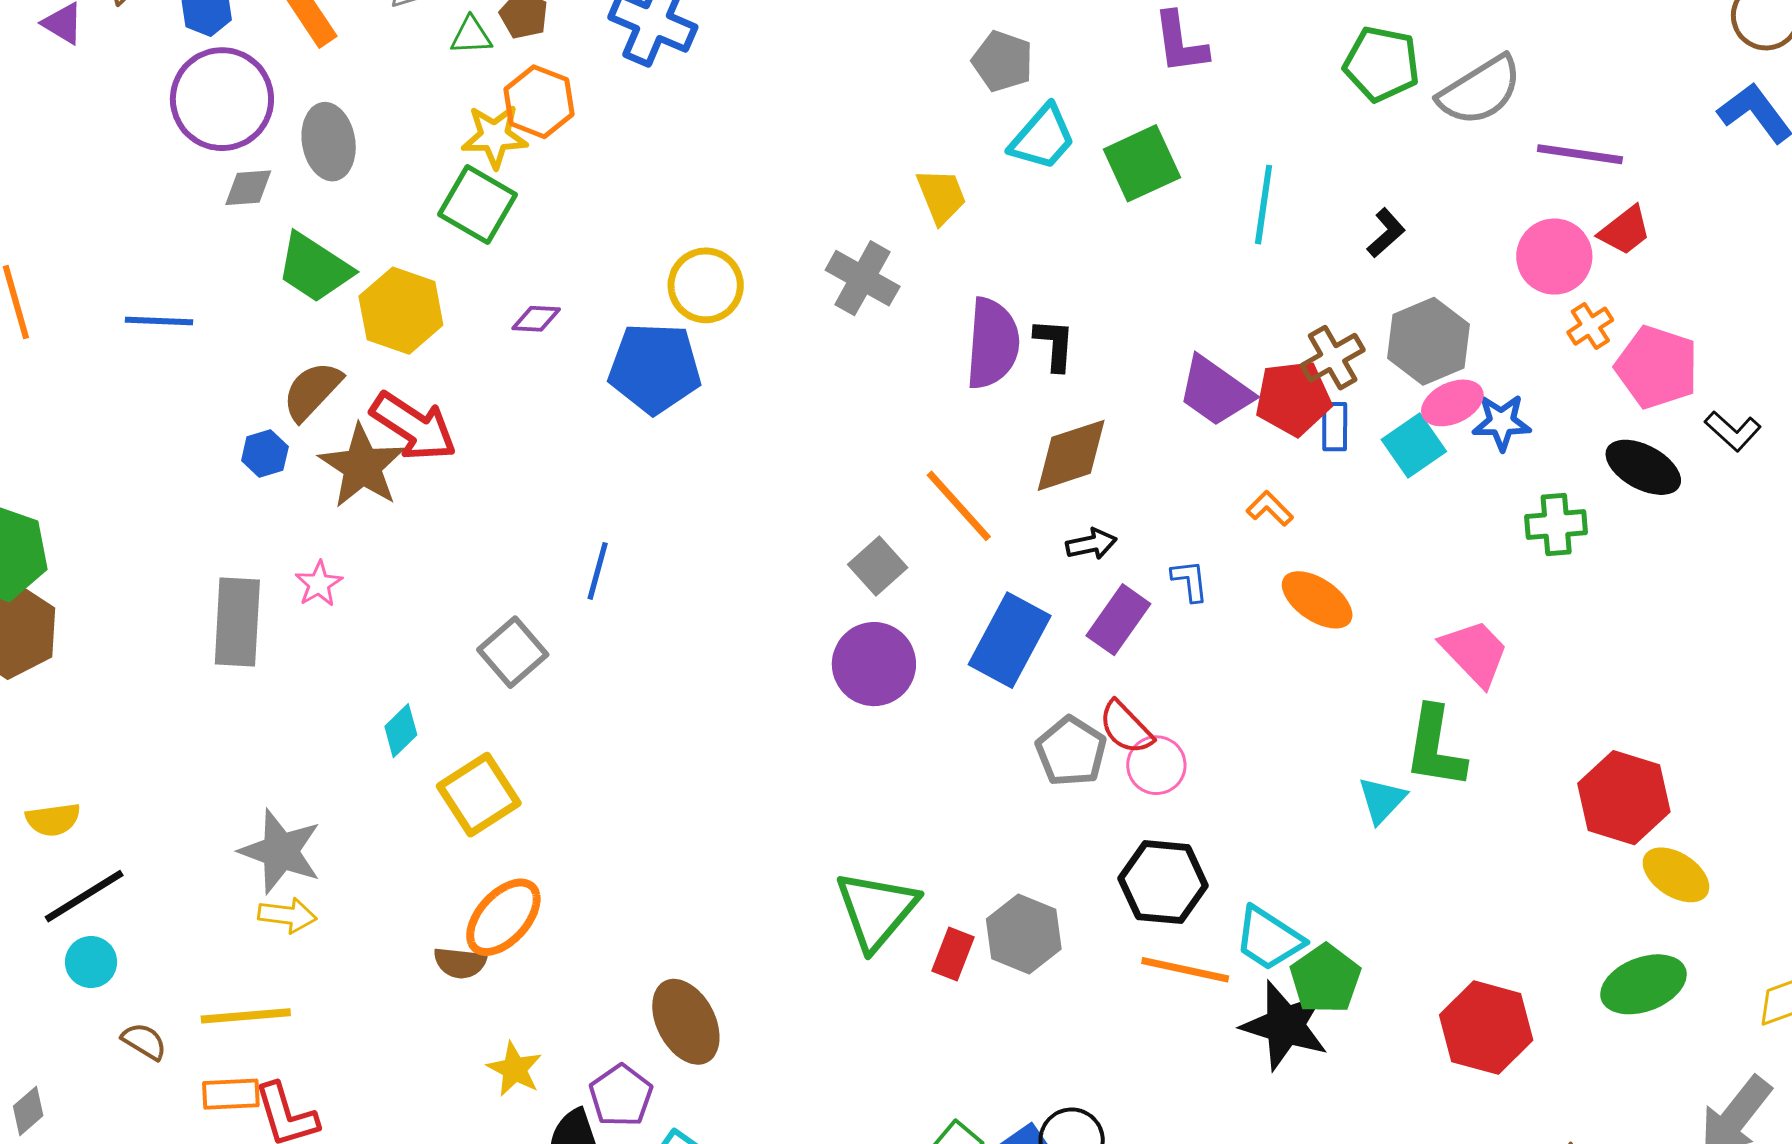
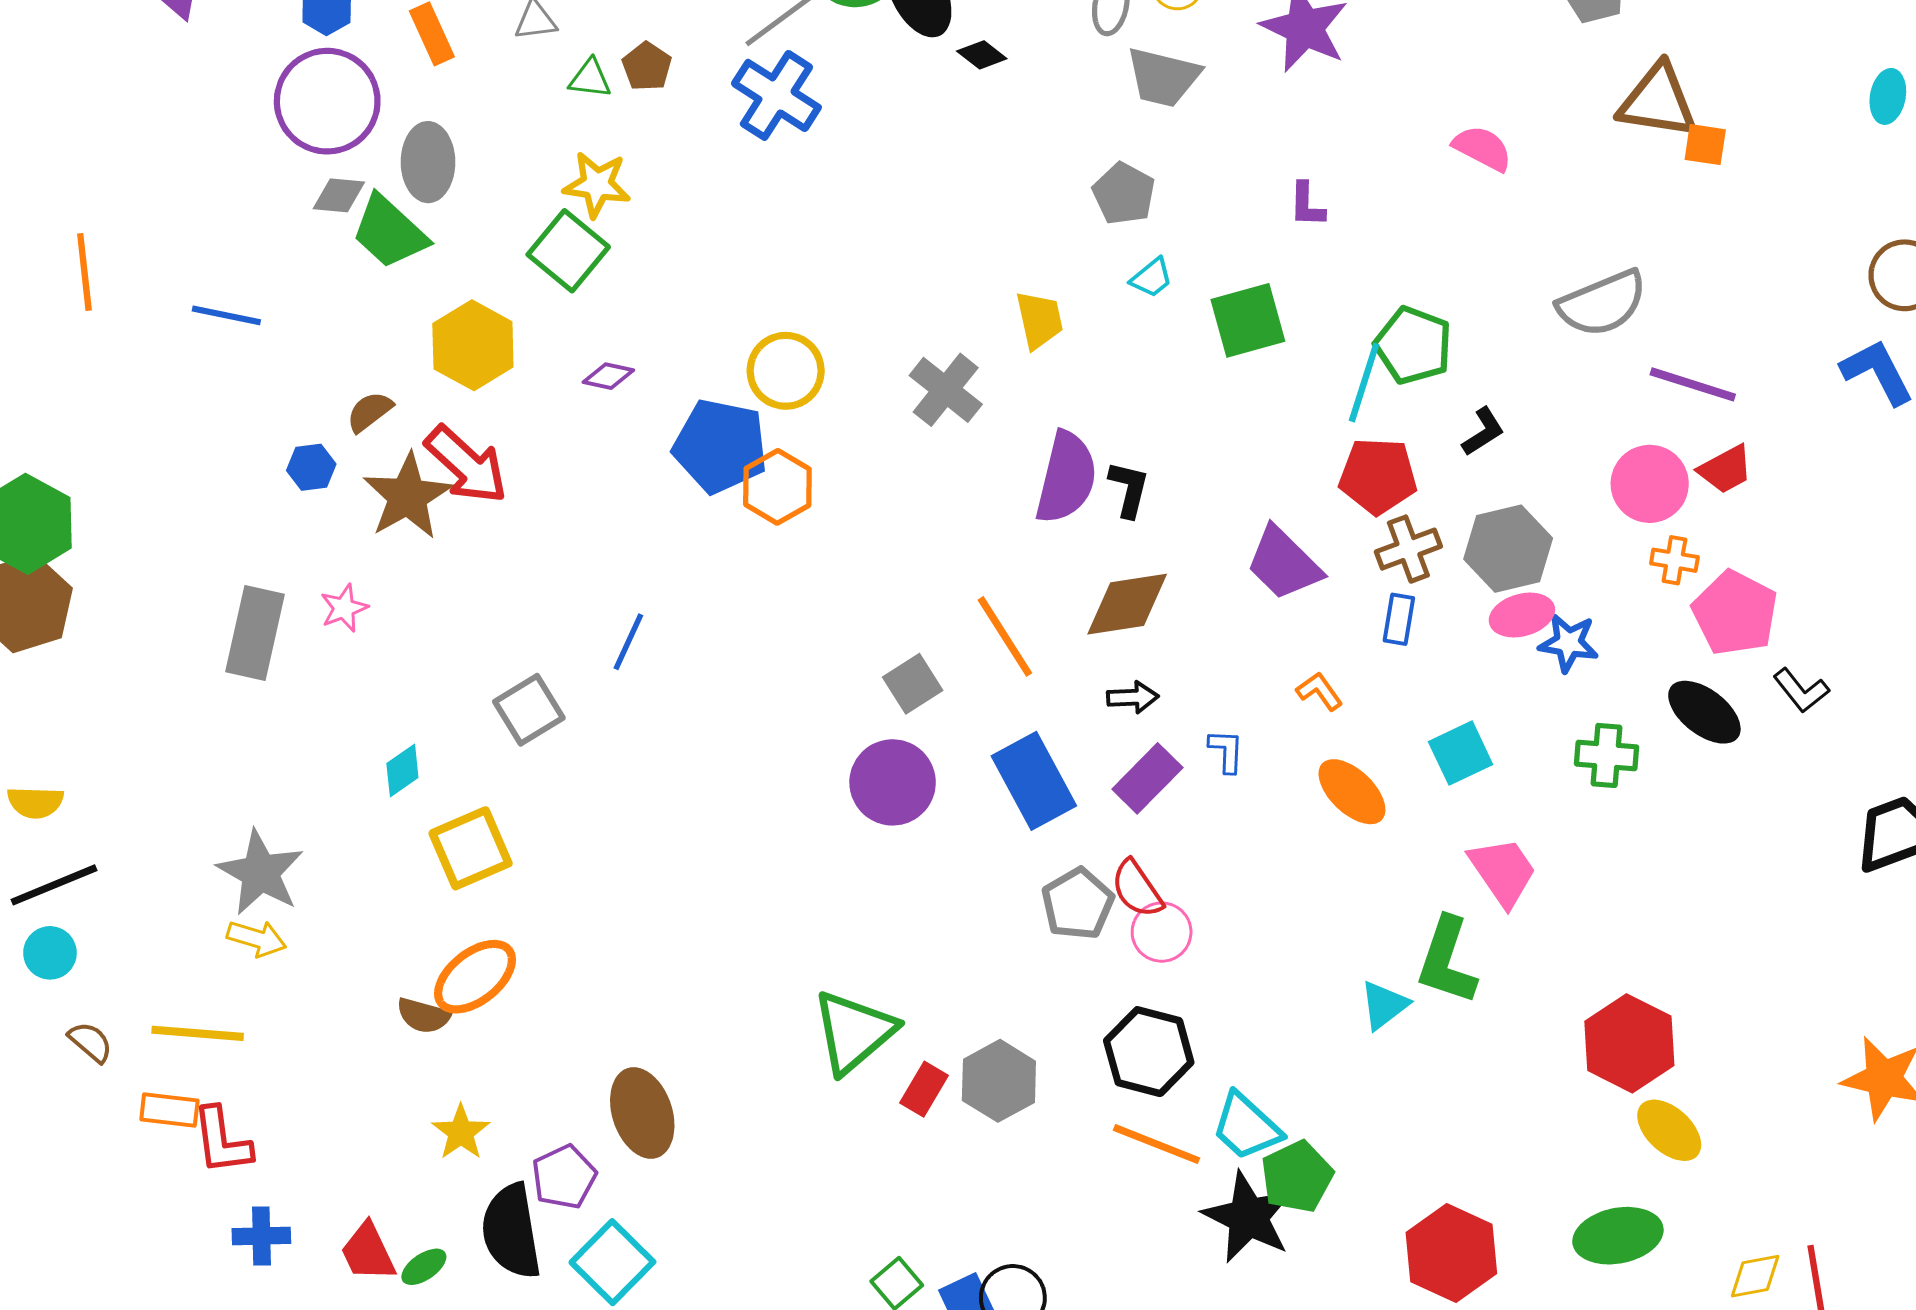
purple L-shape: (1180, 43) -> (1307, 205), size x0.7
green pentagon: (1382, 64) -> (1413, 345), moved
orange hexagon: (539, 102) -> (777, 487), moved
cyan trapezoid: (1043, 138) -> (1152, 278), size x0.6
green trapezoid: (314, 268) -> (389, 232), moved
orange cross: (1590, 326) -> (1674, 560), turned 33
brown semicircle: (312, 391) -> (369, 412), size x0.7
red pentagon: (1293, 398) -> (1378, 476), moved
cyan square: (1414, 446) -> (1461, 753), moved
blue rectangle: (1010, 640) -> (1034, 781), turned -66

